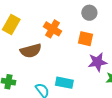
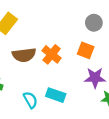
orange cross: (53, 29) -> (52, 54), moved

